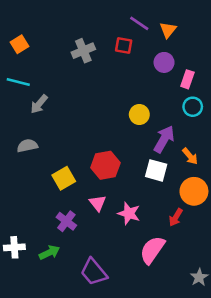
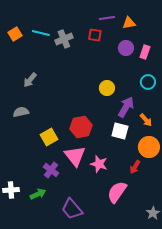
purple line: (139, 23) -> (107, 18), turned -42
orange triangle: (168, 30) -> (129, 23), turned 40
pink rectangle: (187, 79) -> (145, 52), moved
cyan line: (18, 82) -> (41, 33), moved
pink triangle: (98, 203) -> (75, 156), size x1.6

